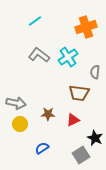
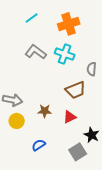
orange cross: (86, 27) -> (69, 24), moved
cyan cross: (68, 57) -> (65, 54), turned -36
brown trapezoid: (79, 93) -> (76, 90), turned -30

